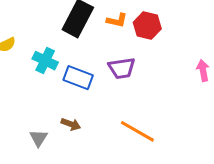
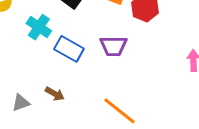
gray triangle: (39, 138) -> (21, 103), turned 30

